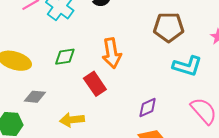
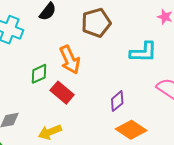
brown pentagon: (169, 27) -> (96, 23), moved
green diamond: (65, 57) -> (39, 74), moved

